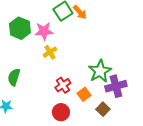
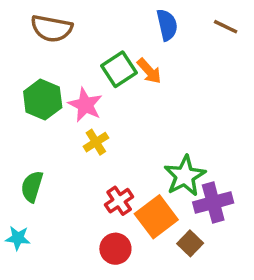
pink star: (44, 31) -> (85, 105), turned 30
orange square: (84, 94) -> (156, 217), size x1.6

